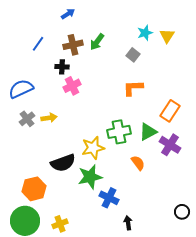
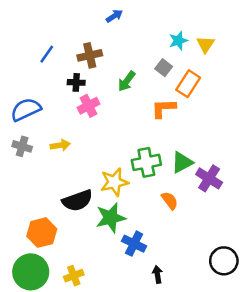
blue arrow: (68, 14) -> (114, 16), moved
green arrow: (97, 42) -> (127, 81), moved
orange rectangle: (170, 111) -> (188, 84), moved
gray cross: (27, 119) -> (22, 146), moved, turned -35
black circle: (182, 212) -> (224, 261), size x1.5

